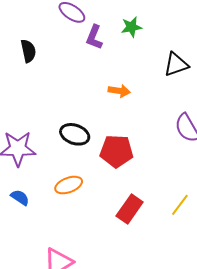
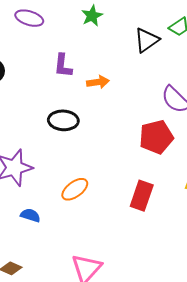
purple L-shape: (94, 37) -> (63, 66), moved
black ellipse: (75, 134) -> (63, 120), moved
red pentagon: (117, 151) -> (156, 137), moved

